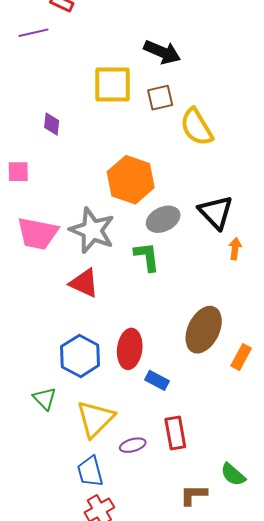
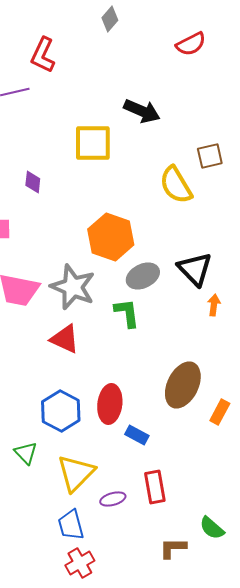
brown square: (160, 98) -> (210, 156), moved

